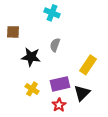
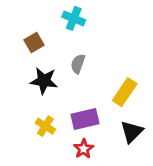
brown square: (13, 32) -> (34, 43), moved, turned -32
black triangle: (82, 93) -> (132, 132), moved

